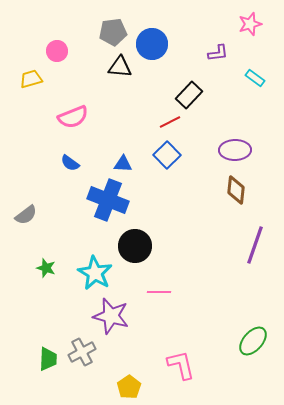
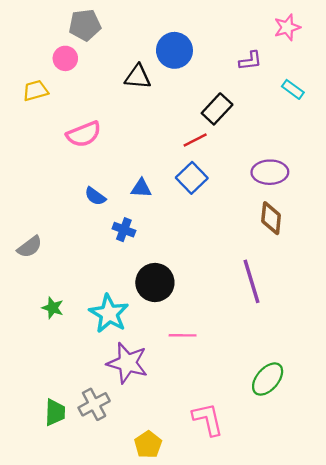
gray pentagon: (113, 32) -> (85, 25), moved
blue semicircle: (70, 163) -> (95, 196), moved
blue cross: (108, 200) -> (124, 230), size x0.5
purple line: (255, 245) -> (251, 281), moved, turned -36
green ellipse: (253, 341) -> (268, 379), moved

